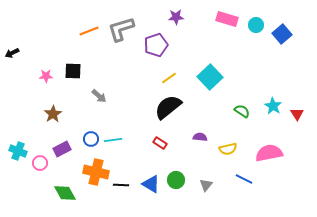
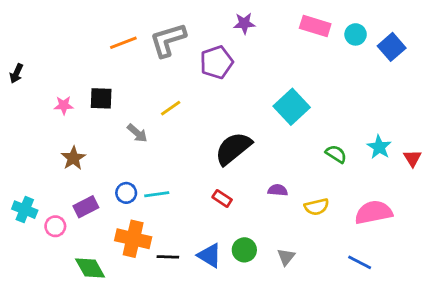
black arrow: (12, 53) -> (16, 73), turned -40
yellow line: (169, 78) -> (171, 108), moved
blue line: (244, 179) -> (360, 262), moved

